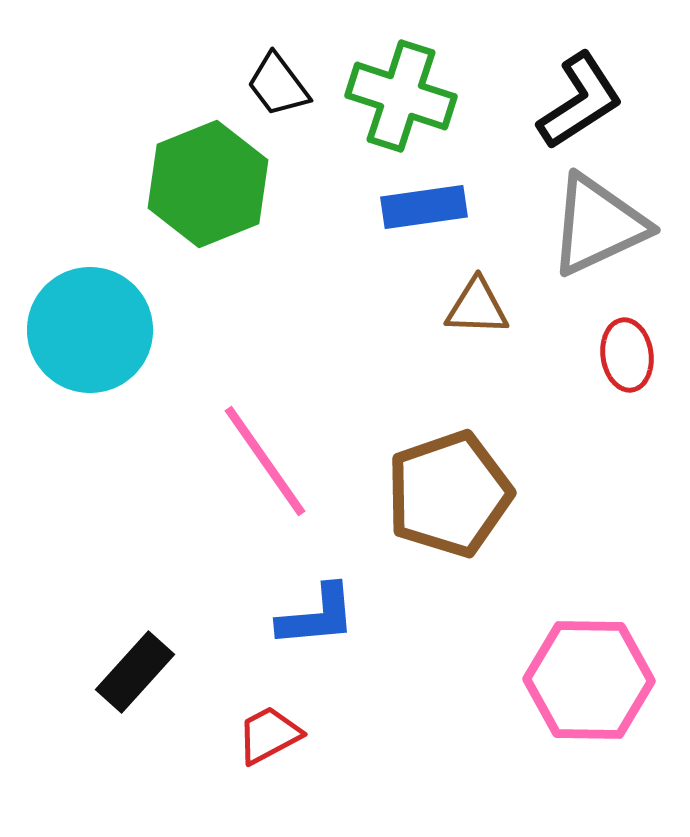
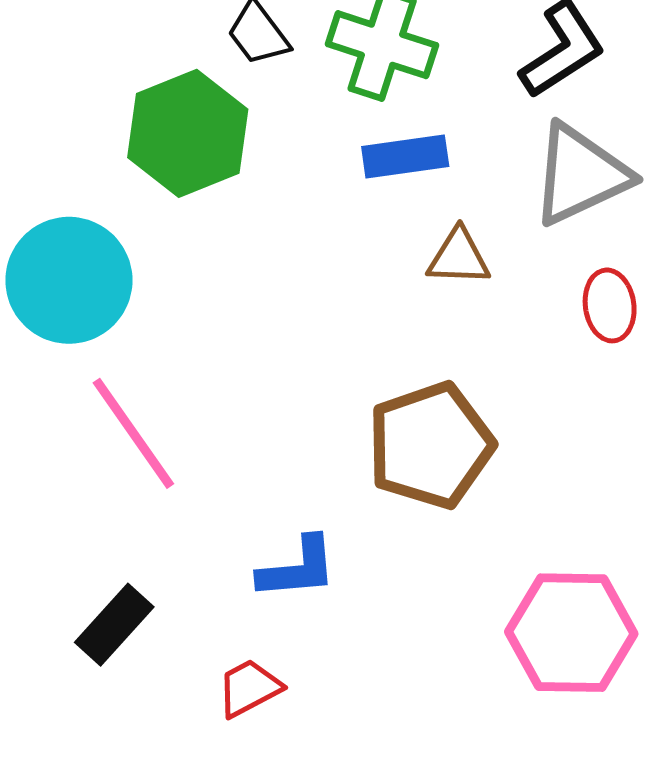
pink line: (265, 461) -> (133, 433), moved

